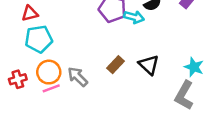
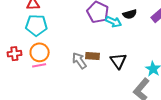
brown rectangle: (116, 65) -> (92, 56), turned 40
gray arrow: (78, 77) -> (79, 61), moved

